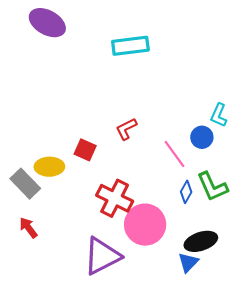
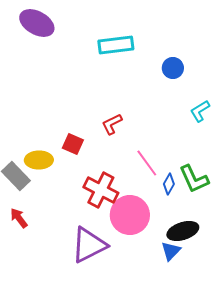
cyan L-shape: (219, 115) -> (200, 111), turned 35
blue circle: (202, 137) -> (173, 68), moved
pink line: (175, 154) -> (147, 163), moved

